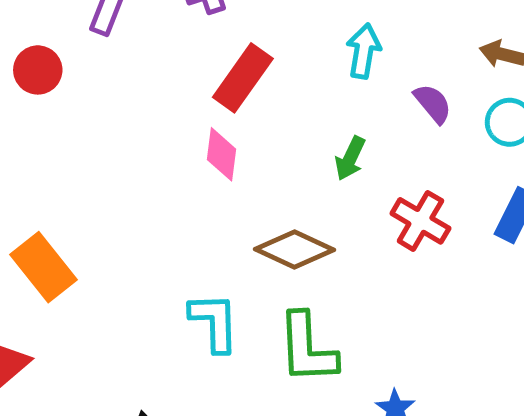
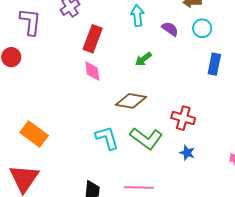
green arrow: (350, 158) -> (143, 59), turned 42
red cross: (420, 221) -> (183, 118), moved
green L-shape: (307, 348) -> (146, 138), turned -36

